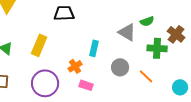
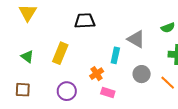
gray triangle: (127, 32) -> (136, 39), moved
purple circle: (45, 83) -> (67, 91), size x0.7

